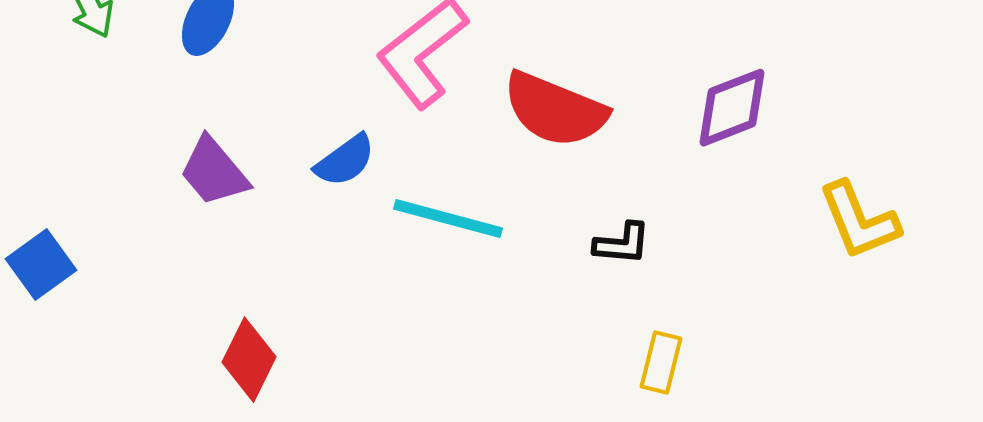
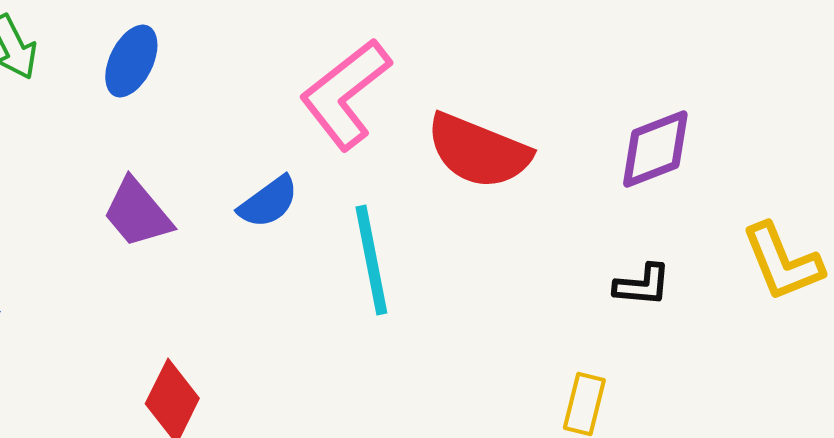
cyan line: (448, 219) -> (371, 260), turned 64
black L-shape: (622, 244) -> (642, 285), moved

